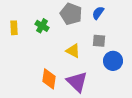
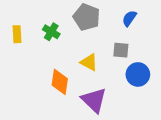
blue semicircle: (98, 13) -> (129, 18), moved
orange diamond: (49, 79) -> (60, 82), moved

